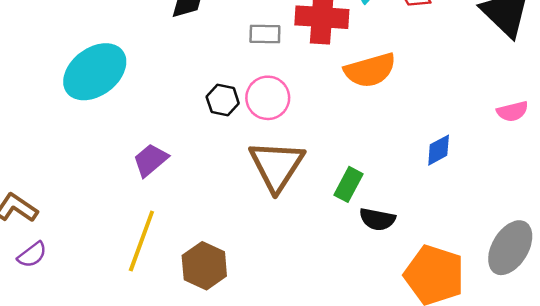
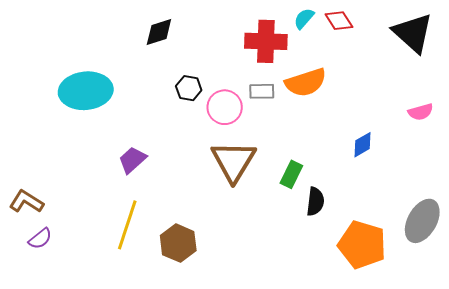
gray rectangle: (265, 34) -> (262, 91), moved
cyan ellipse: (95, 72) -> (86, 91), turned 33
black hexagon: (223, 100) -> (189, 88), moved
black semicircle: (377, 219) -> (315, 202), turned -92

